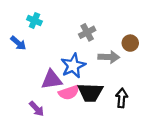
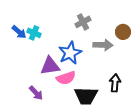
cyan cross: (34, 20) -> (34, 33), moved
black trapezoid: (90, 93) -> (86, 96), moved

